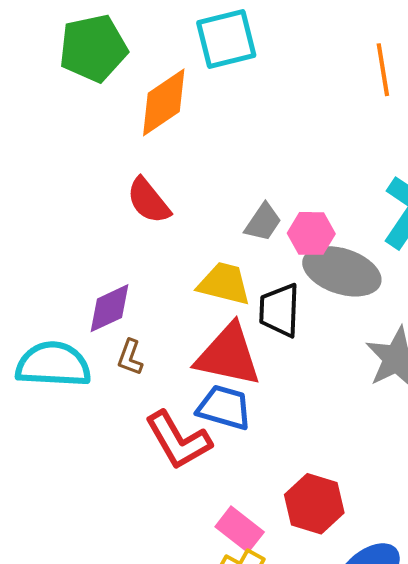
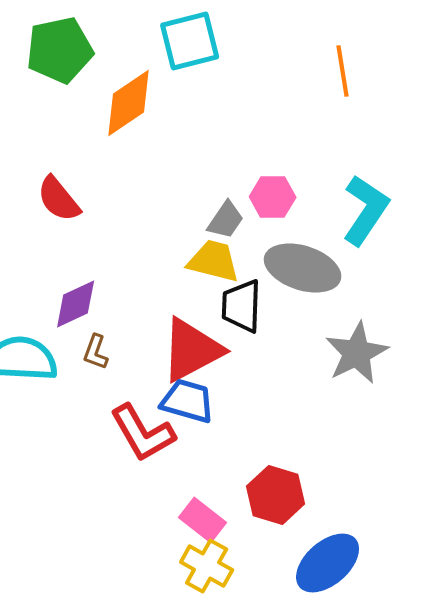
red semicircle: (148, 201) -> (59, 199), moved
pink hexagon: (311, 233) -> (273, 197), moved
yellow trapezoid: (224, 284) -> (214, 261), moved
red triangle: (228, 355) -> (192, 350), turned -40

